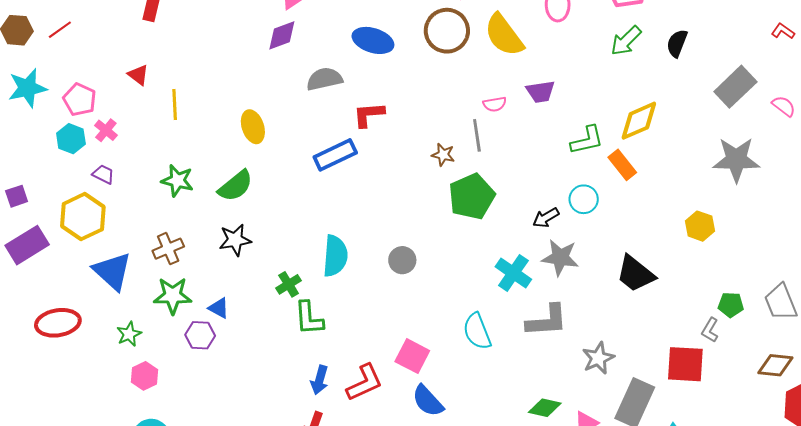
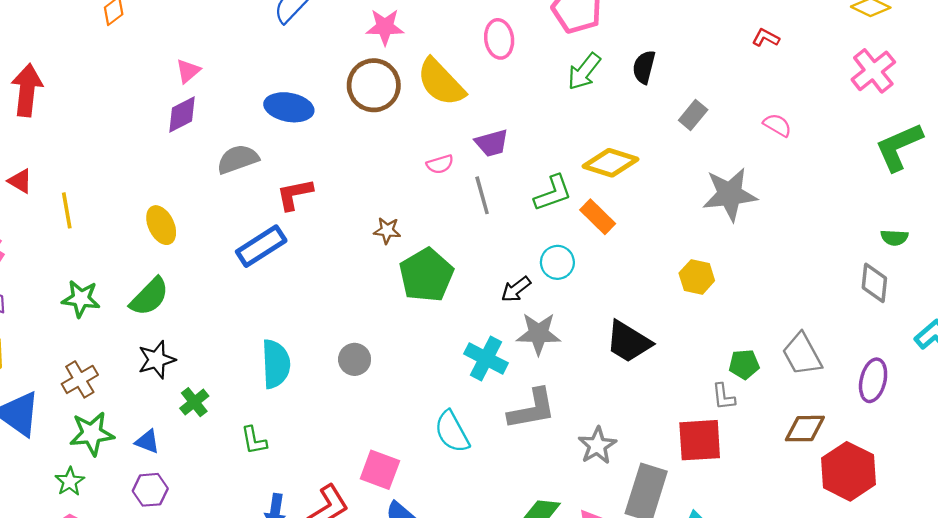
gray rectangle: (735, 87) -> (693, 115), moved, size x0.6
yellow diamond: (639, 121) -> (610, 163), turned 48
gray line: (477, 135) -> (482, 195), moved
green cross: (289, 284) -> (194, 402), moved
green L-shape: (309, 318) -> (254, 440), size x0.7
gray L-shape: (710, 330) -> (724, 397), turned -30
green star: (129, 334) -> (70, 482), moved
purple hexagon: (200, 335) -> (150, 490), moved

